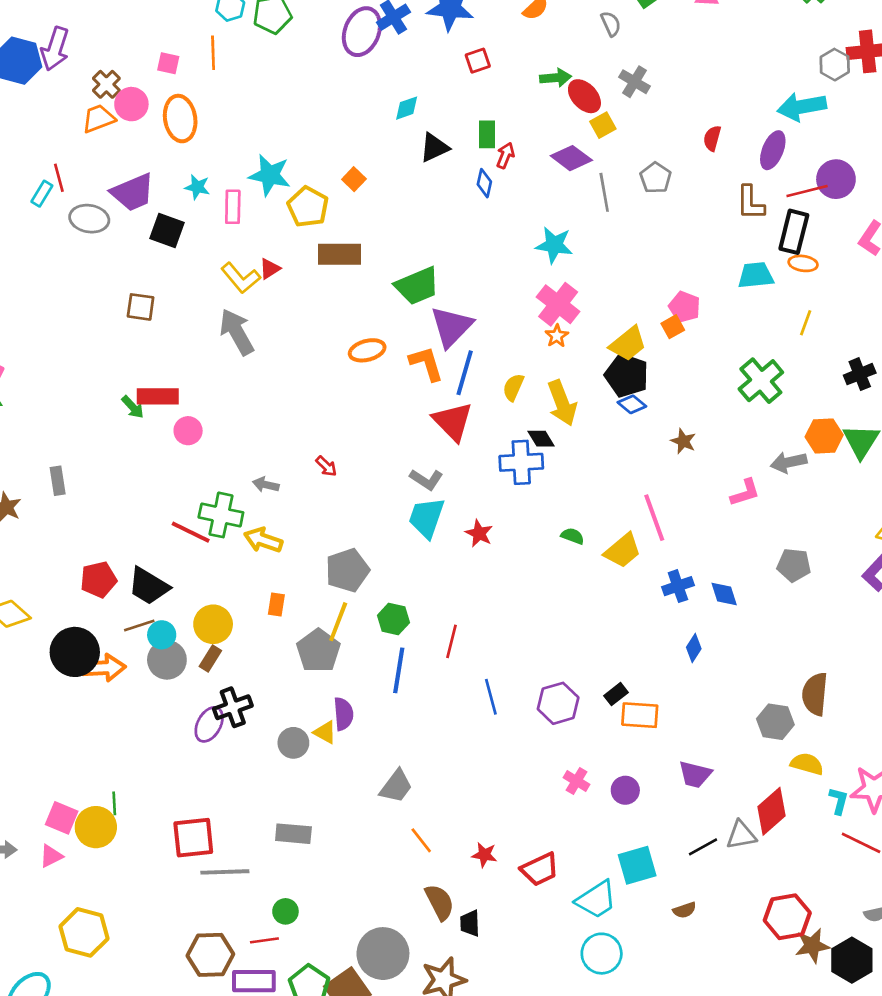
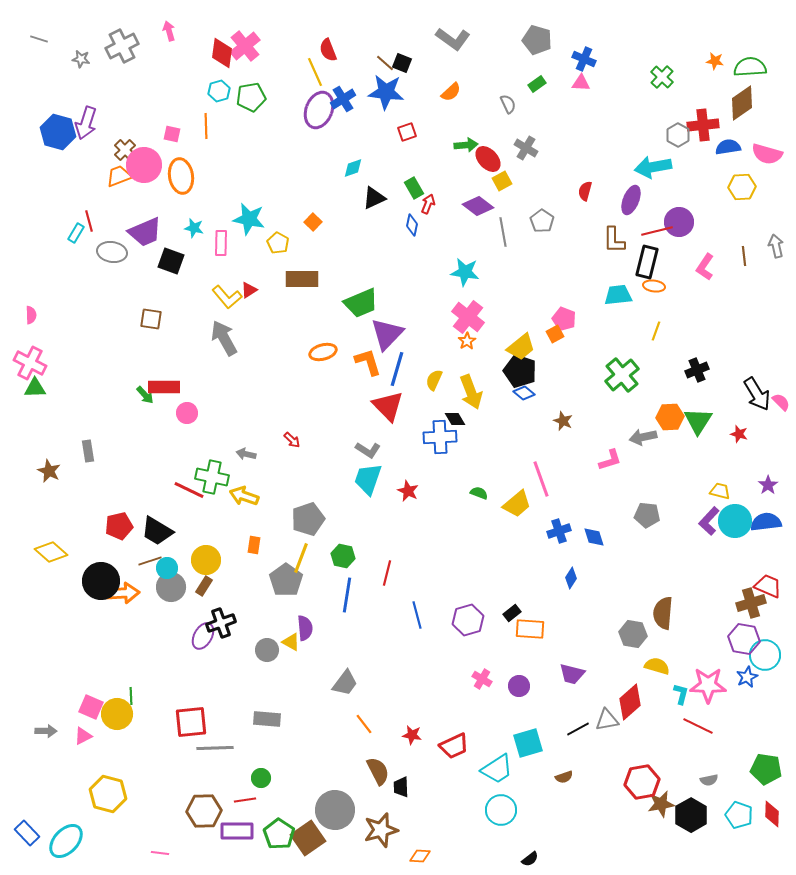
pink circle: (131, 104) -> (144, 165), size x1.4
green rectangle: (487, 134) -> (414, 188), turned -30
yellow pentagon: (308, 207) -> (278, 243), size x0.7

